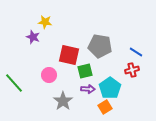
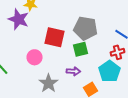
purple star: (33, 37) -> (18, 19), size x1.5
green square: (85, 71) -> (80, 49), moved
cyan pentagon: (110, 88) -> (110, 71), moved

